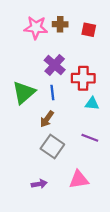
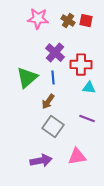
brown cross: (60, 24) -> (68, 21), moved, turned 32
purple arrow: (39, 184) -> (41, 161), size x1.5

